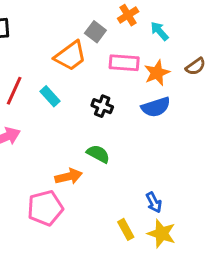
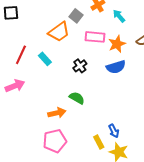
black cross: (102, 106) -> (80, 66), turned 32
pink pentagon: (45, 208) -> (55, 141), moved
yellow rectangle: (126, 229) -> (99, 142), moved

